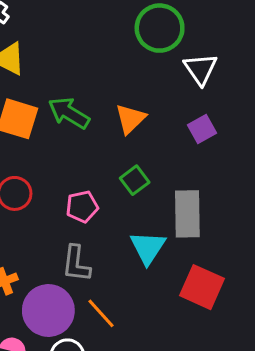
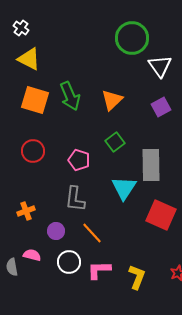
green arrow: (69, 113) -> (70, 96), turned -144
pink pentagon: (82, 207) -> (79, 160), turned 30
purple circle: (48, 310) -> (56, 231), size x0.5

